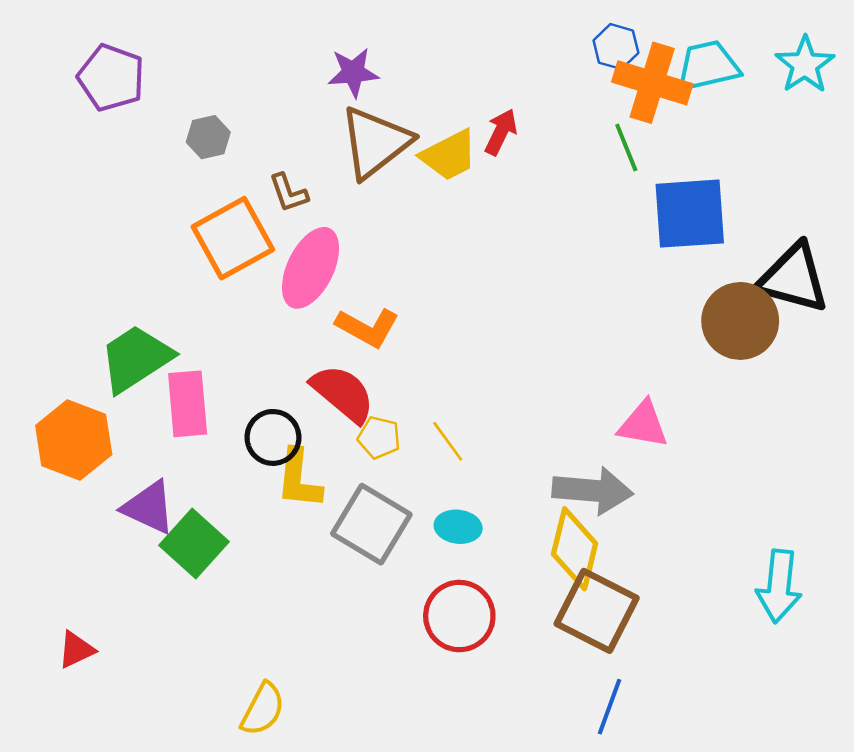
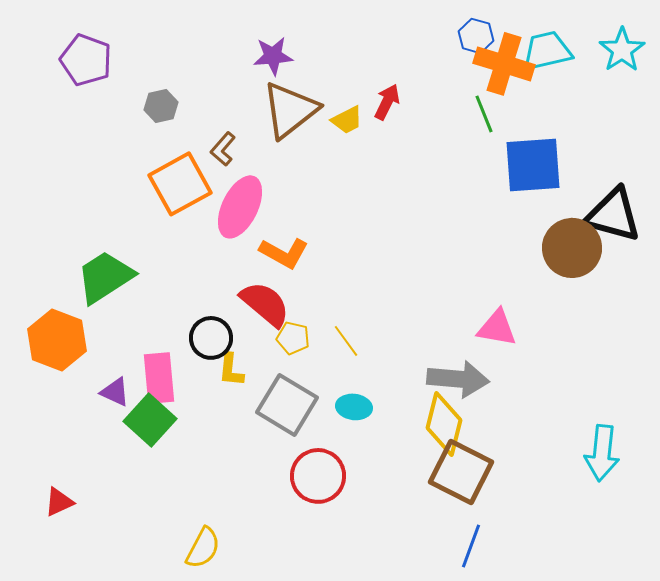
yellow trapezoid: (449, 155) -> (347, 120), size x0.7
brown L-shape: (289, 193) -> (223, 149), turned 60
pink rectangle: (188, 404) -> (159, 378), moved
yellow L-shape: (299, 479) -> (231, 370), size x0.7
purple triangle: (149, 507) -> (115, 392), size x0.7
red circle: (459, 616) -> (318, 476), moved

